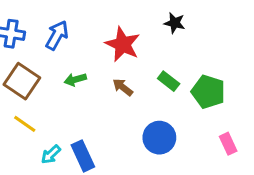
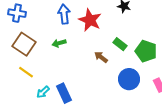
blue arrow: (57, 35) -> (64, 14), moved, turned -36
brown arrow: (123, 87) -> (101, 57), moved
blue circle: (159, 138) -> (129, 79), moved

